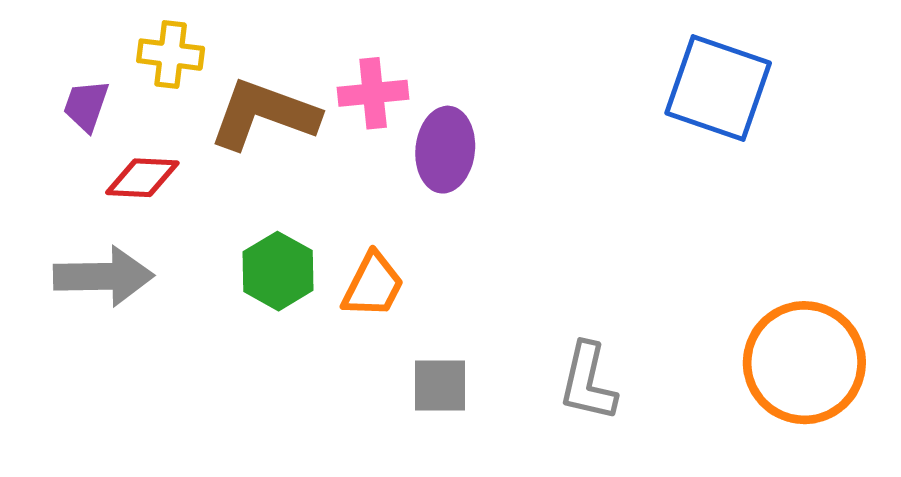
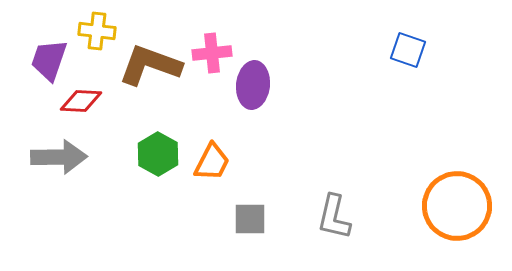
blue square: (718, 88) -> (408, 50), size x0.6
purple trapezoid: (86, 106) -> (49, 60), size x1.4

